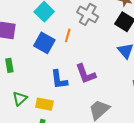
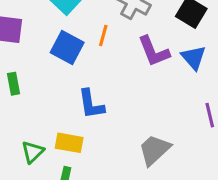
purple L-shape: (86, 74) -> (154, 51), moved
green triangle: (20, 99) -> (33, 152), moved

